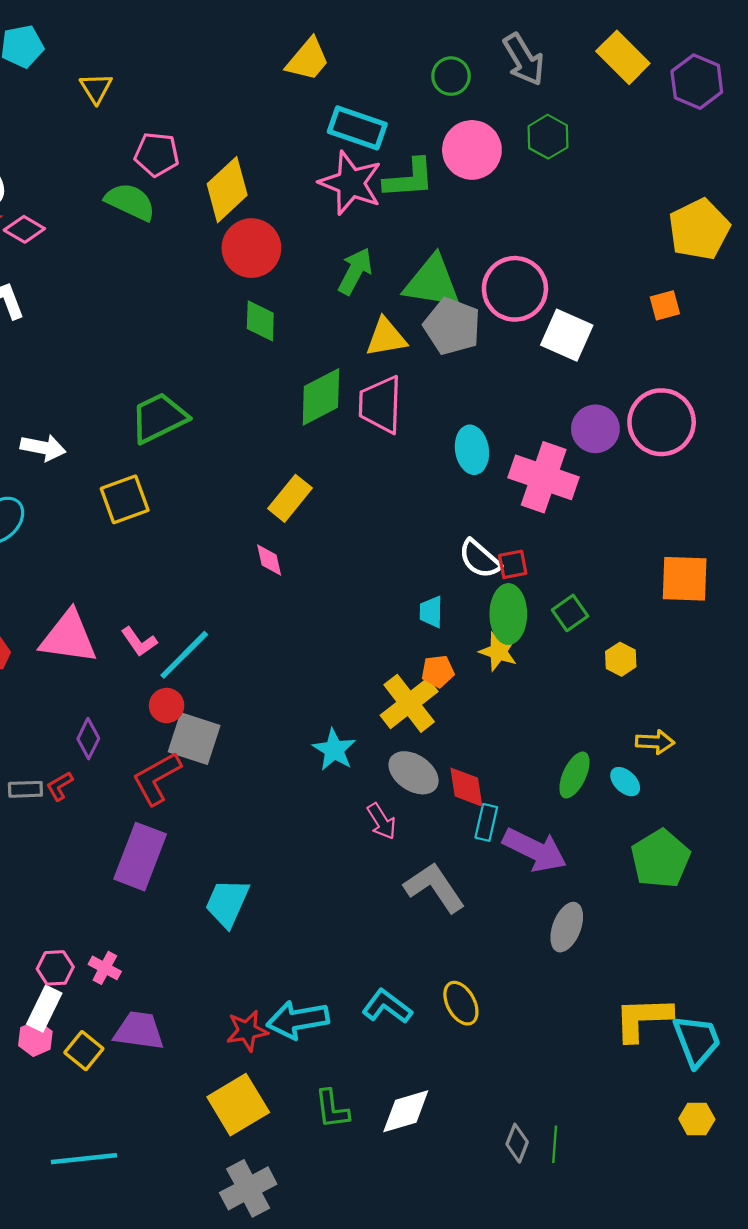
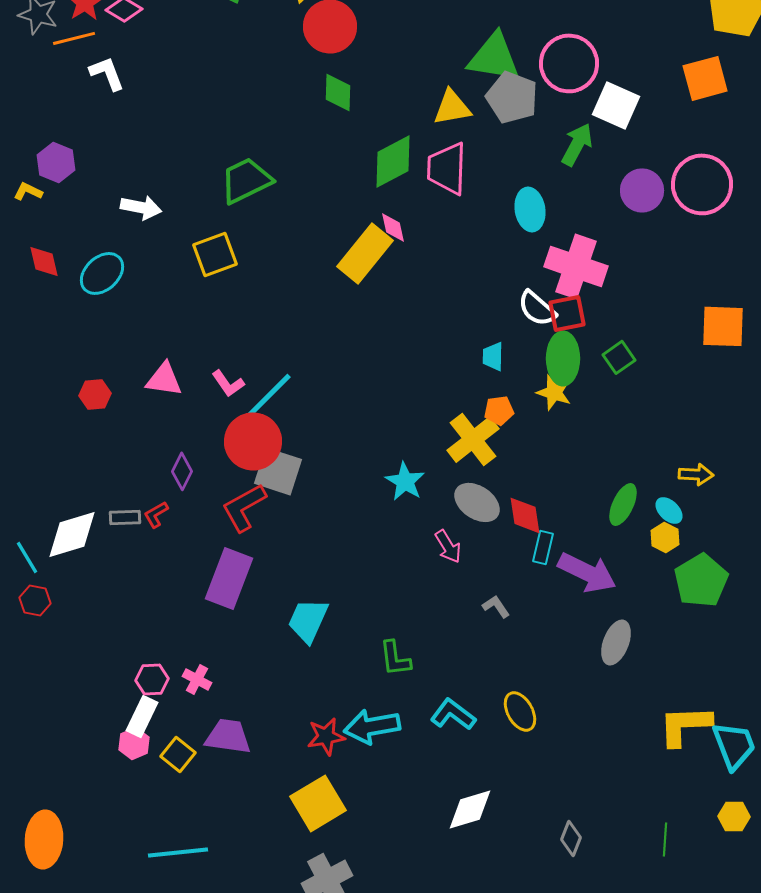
green arrow: (355, 271) -> (577, 144), moved
orange square: (665, 305) -> (705, 78), size x1.6
pink cross: (544, 477) -> (576, 266), moved
yellow rectangle: (290, 498) -> (365, 253), size x1.4
pink diamond: (269, 560) -> (393, 227), moved
red square: (513, 564) -> (567, 313), size x1.4
pink triangle: (68, 637) -> (164, 379), size x0.7
yellow hexagon: (621, 659) -> (665, 537), moved
red circle: (167, 706) -> (253, 441), size x1.8
gray L-shape: (434, 887) -> (496, 606), size x0.5
green L-shape: (332, 1109) -> (395, 658), moved
green line: (555, 1144) -> (665, 839), moved

